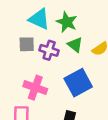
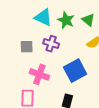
gray square: (27, 44) -> (27, 47), moved
green triangle: (75, 45) -> (88, 20), moved

